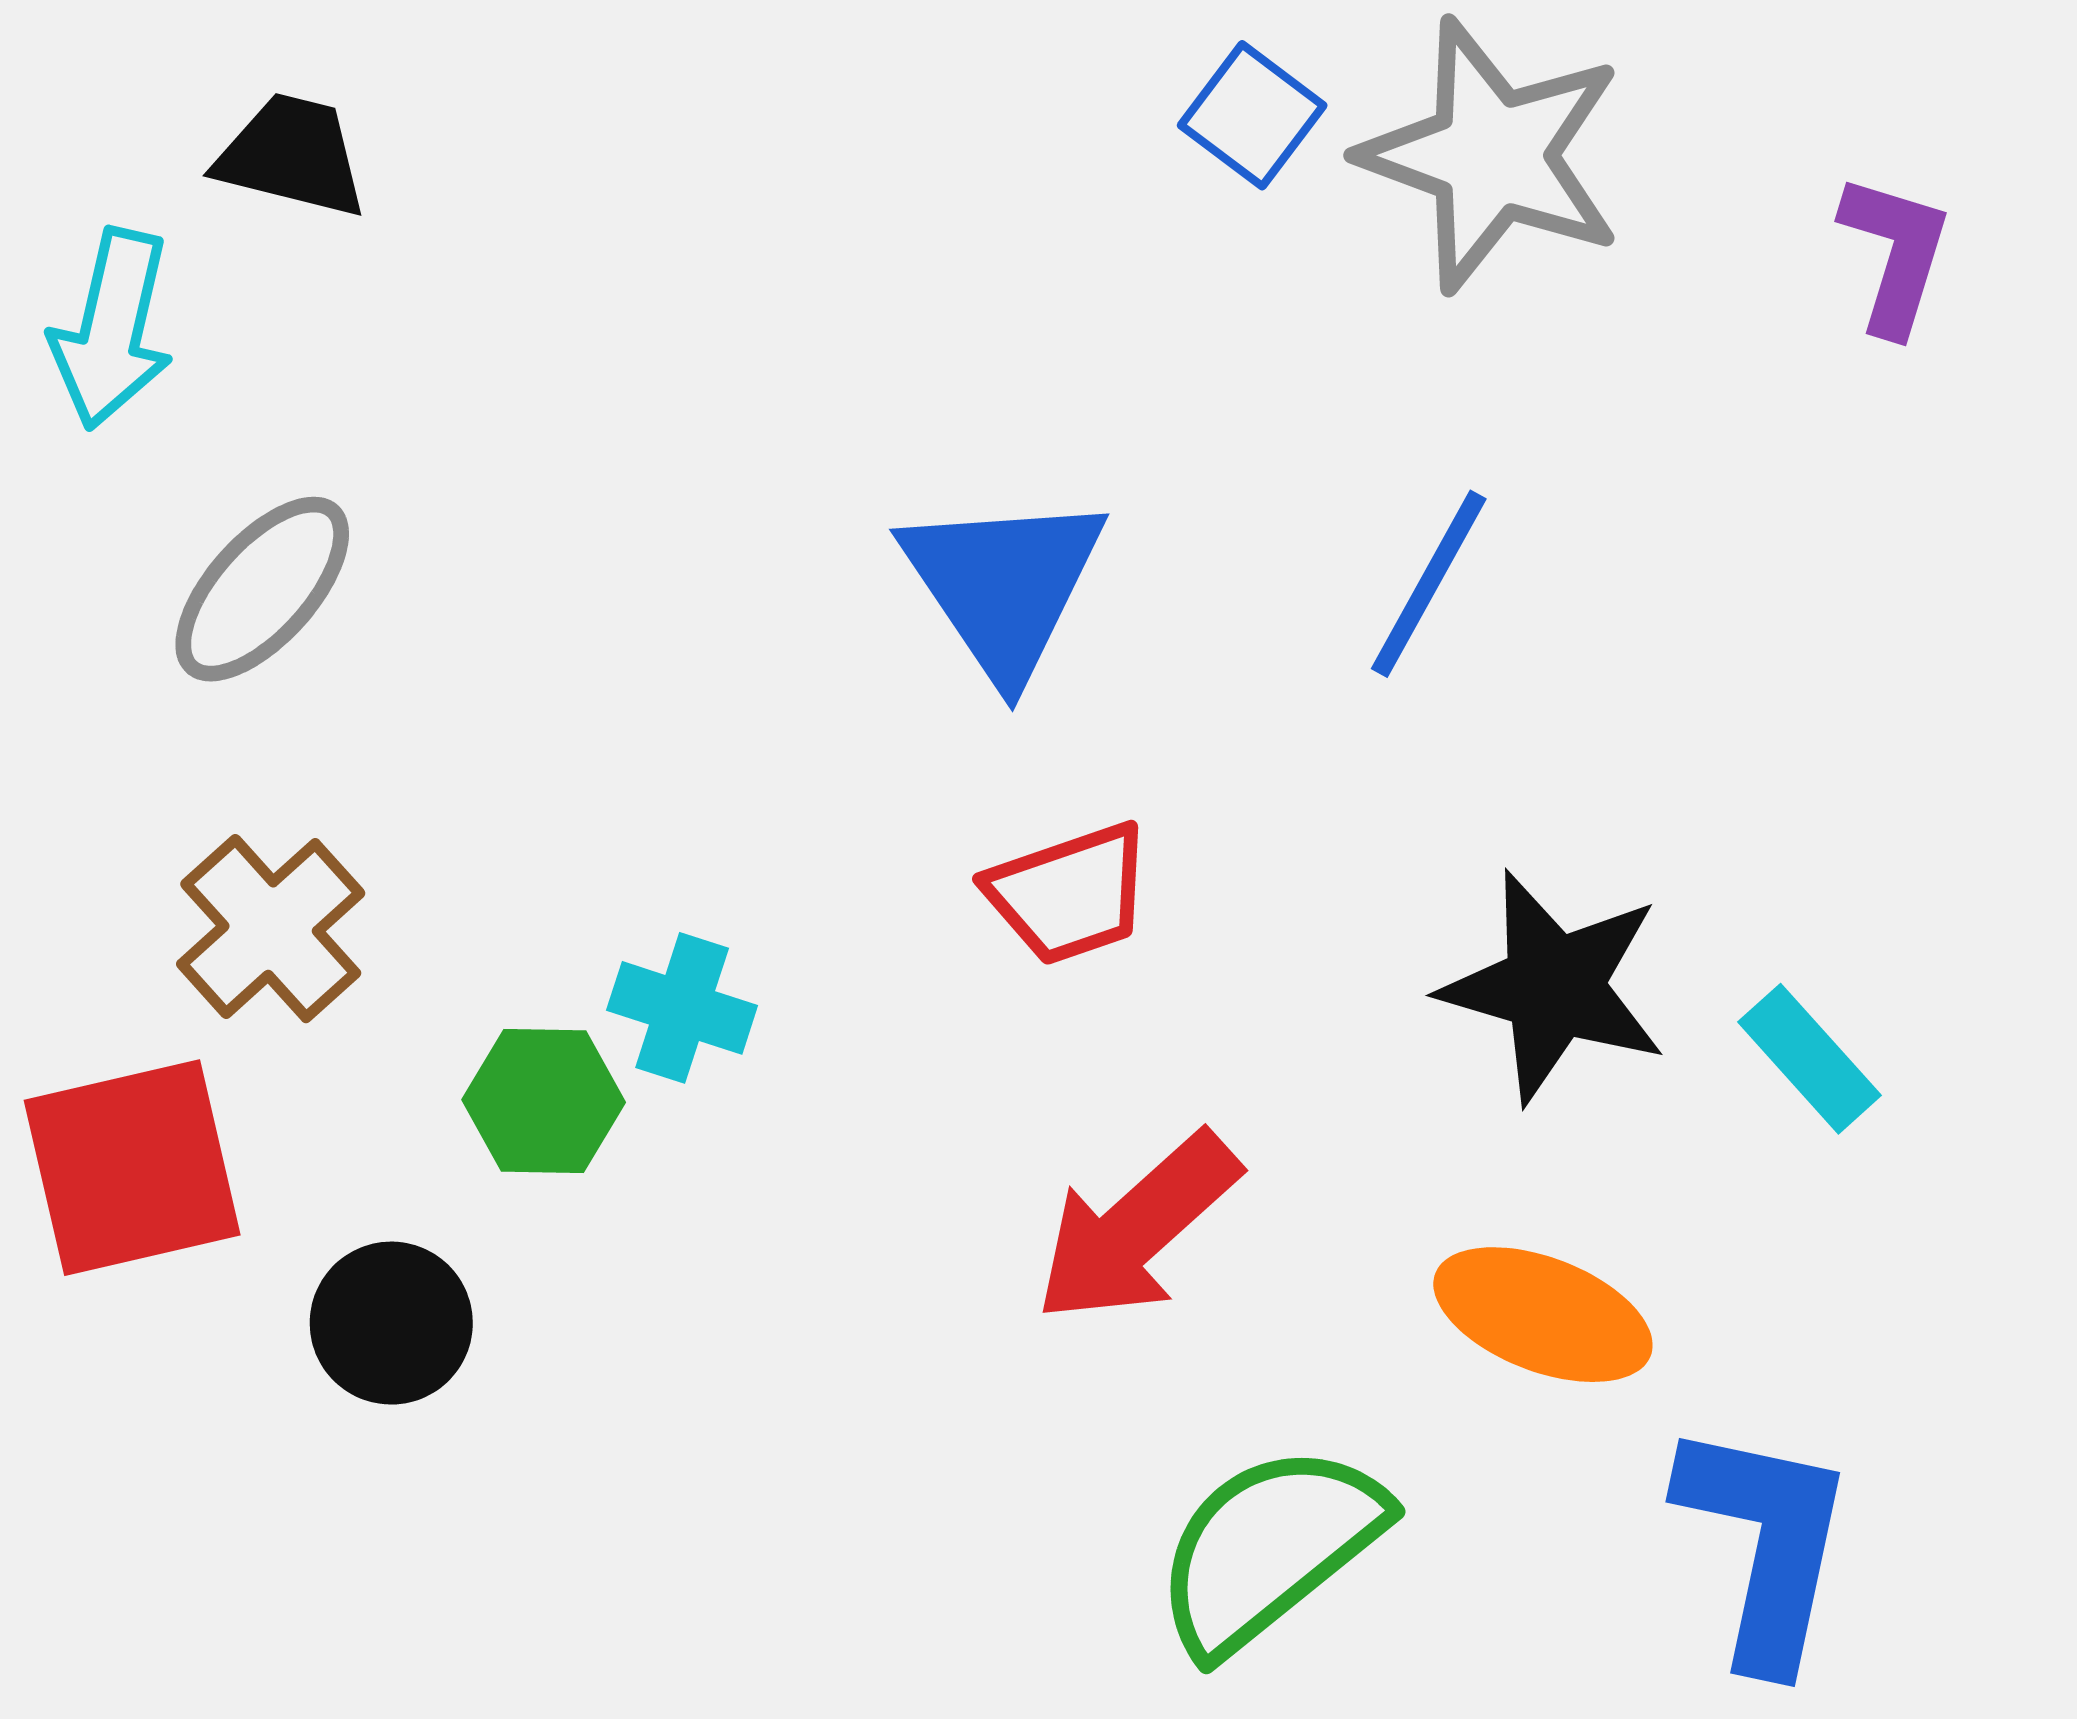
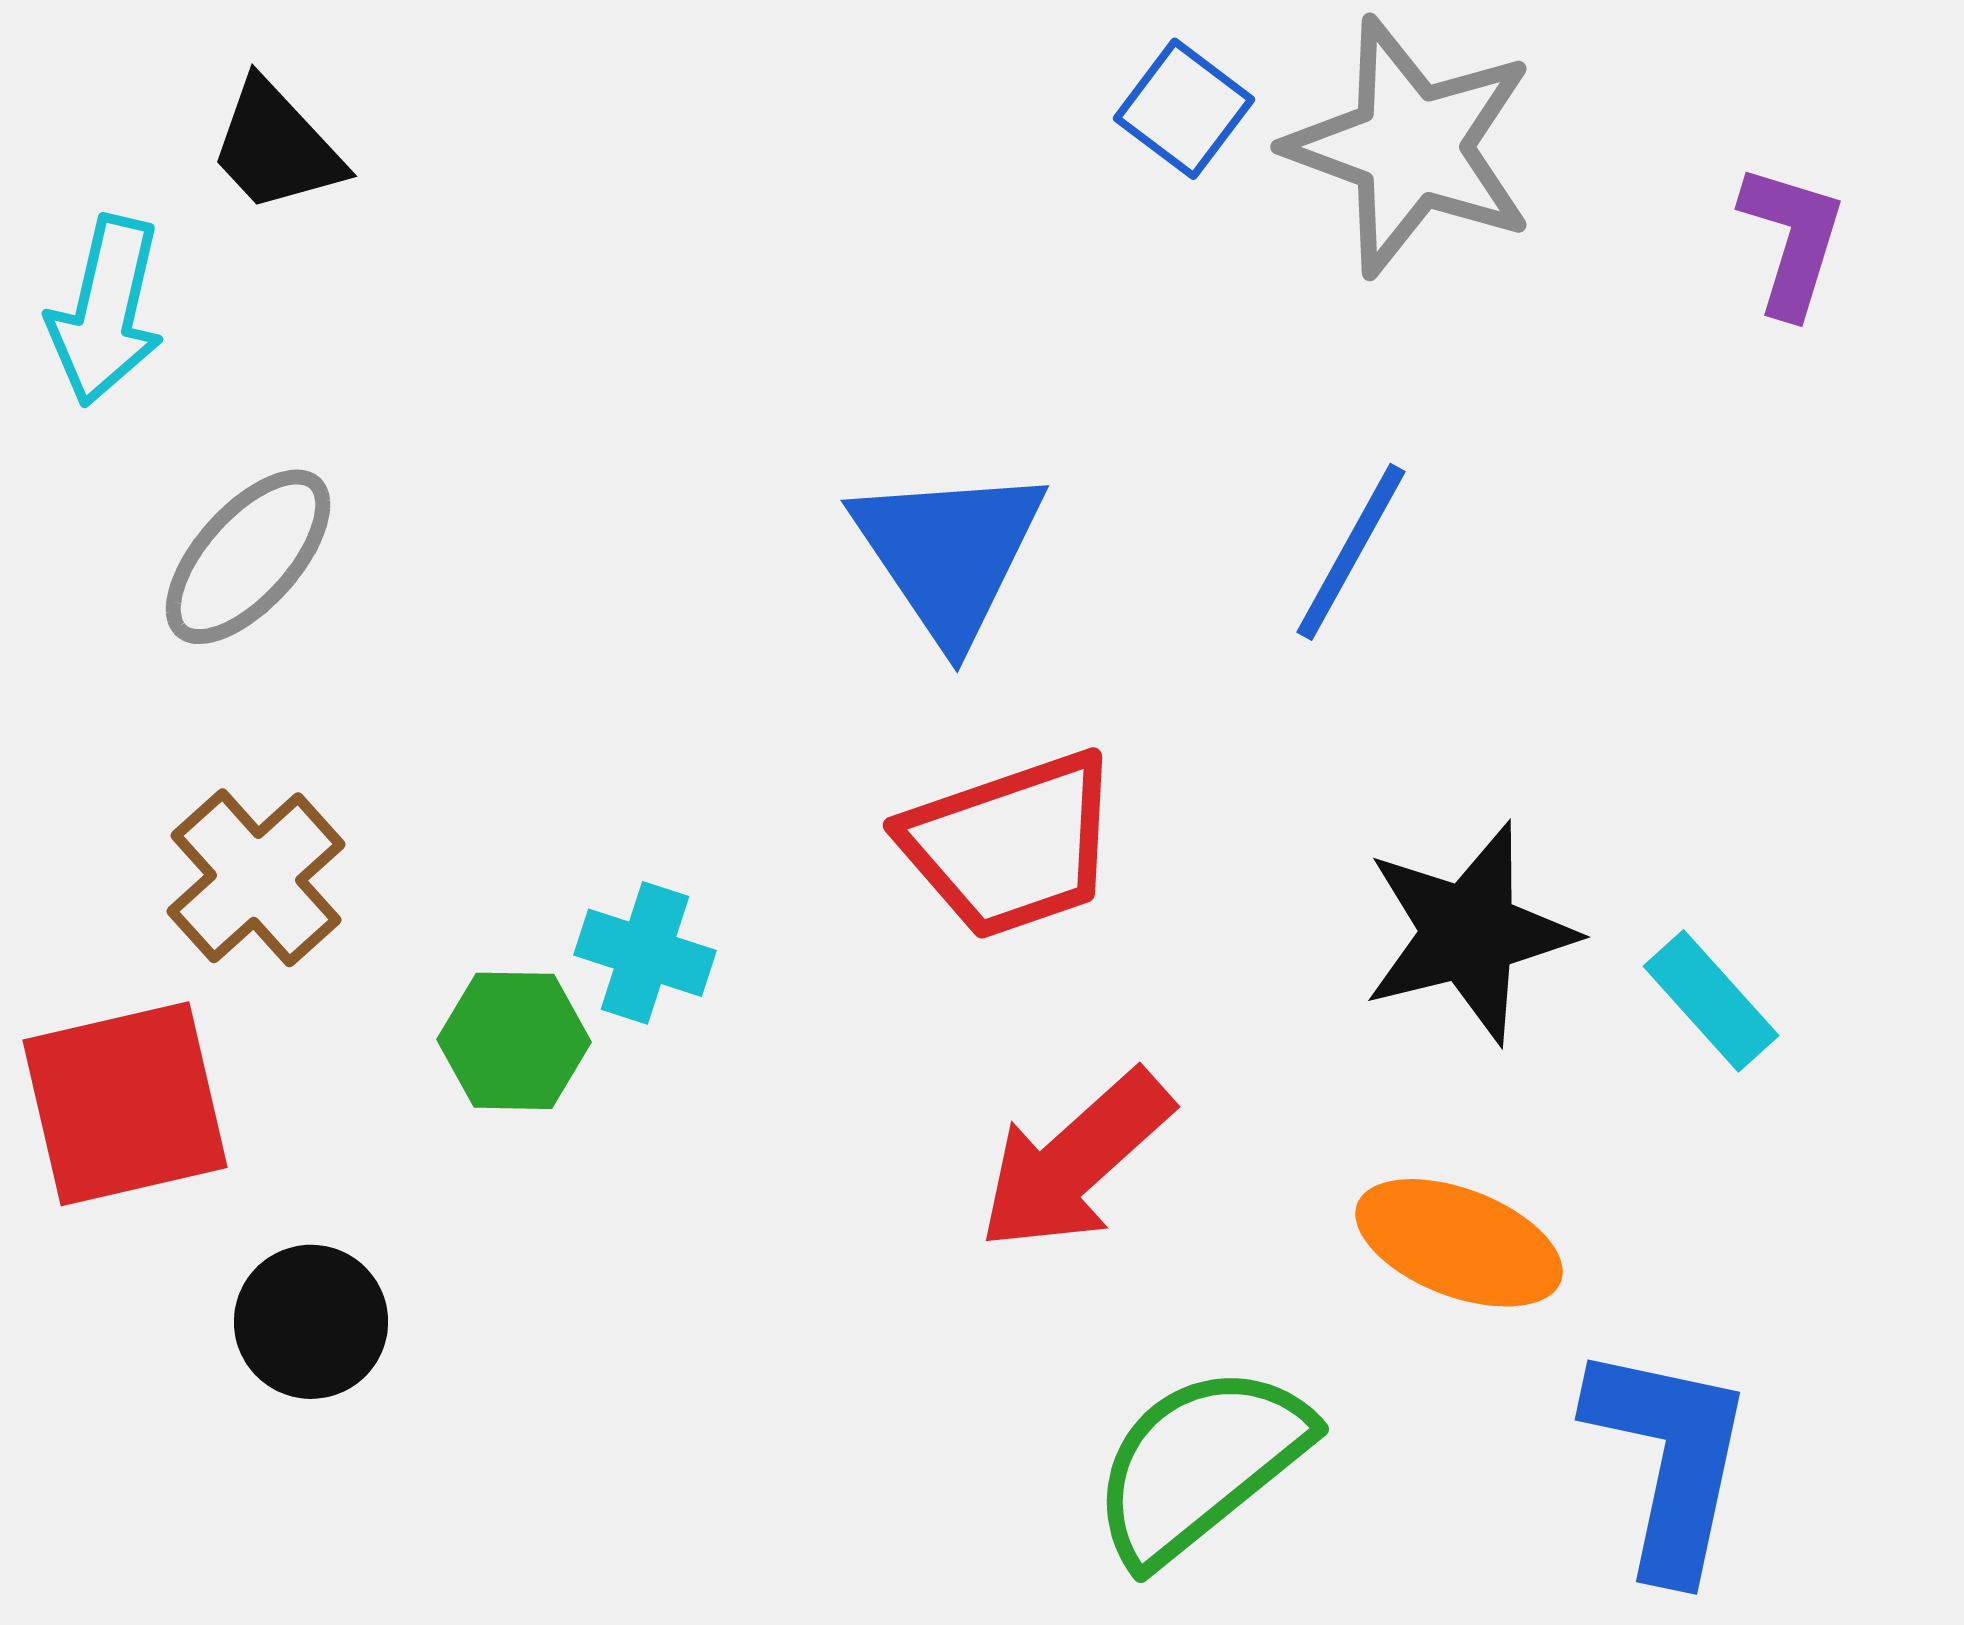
black trapezoid: (292, 155) -> (276, 147), turned -147
red trapezoid: (1069, 894) -> (1011, 845), size x1.4
black star: (1554, 987) -> (1469, 933), turned -30
black circle: (391, 1323) -> (311, 1322), moved

